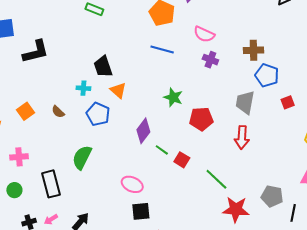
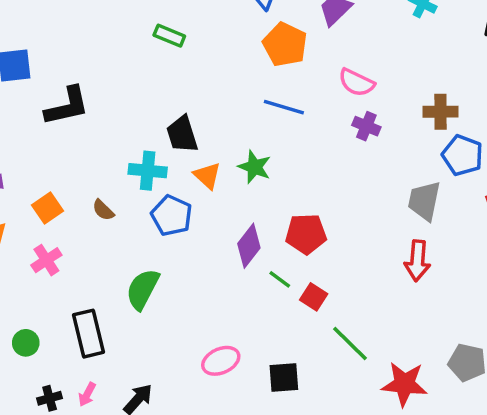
cyan cross: (83, 88) -> (148, 171), size x1.5
green star: (173, 97) -> (255, 167), moved
red pentagon: (201, 119) -> (306, 234), moved
pink cross: (19, 157) -> (46, 260), moved, turned -30
green line: (216, 179) -> (350, 343), moved
pink ellipse: (132, 184) -> (221, 361), moved, turned -50
black square: (141, 211) -> (284, 378), moved
pink arrow: (51, 219) -> (87, 394), turned -32

